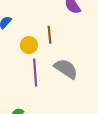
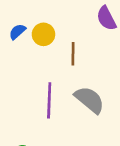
yellow circle: (29, 45) -> (43, 34), moved

